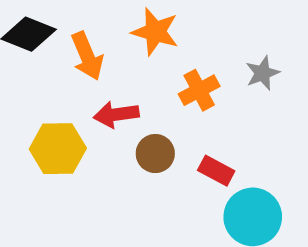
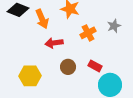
yellow hexagon: (58, 149) -> (30, 76), moved
brown circle: (155, 154) -> (68, 67), moved

